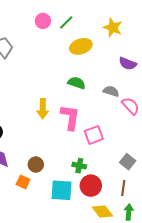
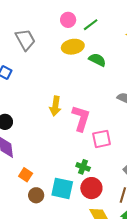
yellow ellipse: (81, 46) -> (73, 47), moved
green semicircle: (77, 83) -> (97, 60), moved
brown circle: (36, 165) -> (36, 195), moved

